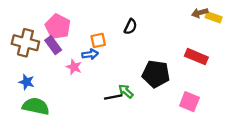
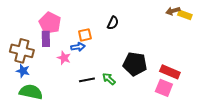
brown cross: (25, 43) -> (22, 51), moved
purple rectangle: (53, 45) -> (46, 39), turned 35
red rectangle: (196, 57) -> (170, 72), moved
black line: (113, 97) -> (87, 80), moved

